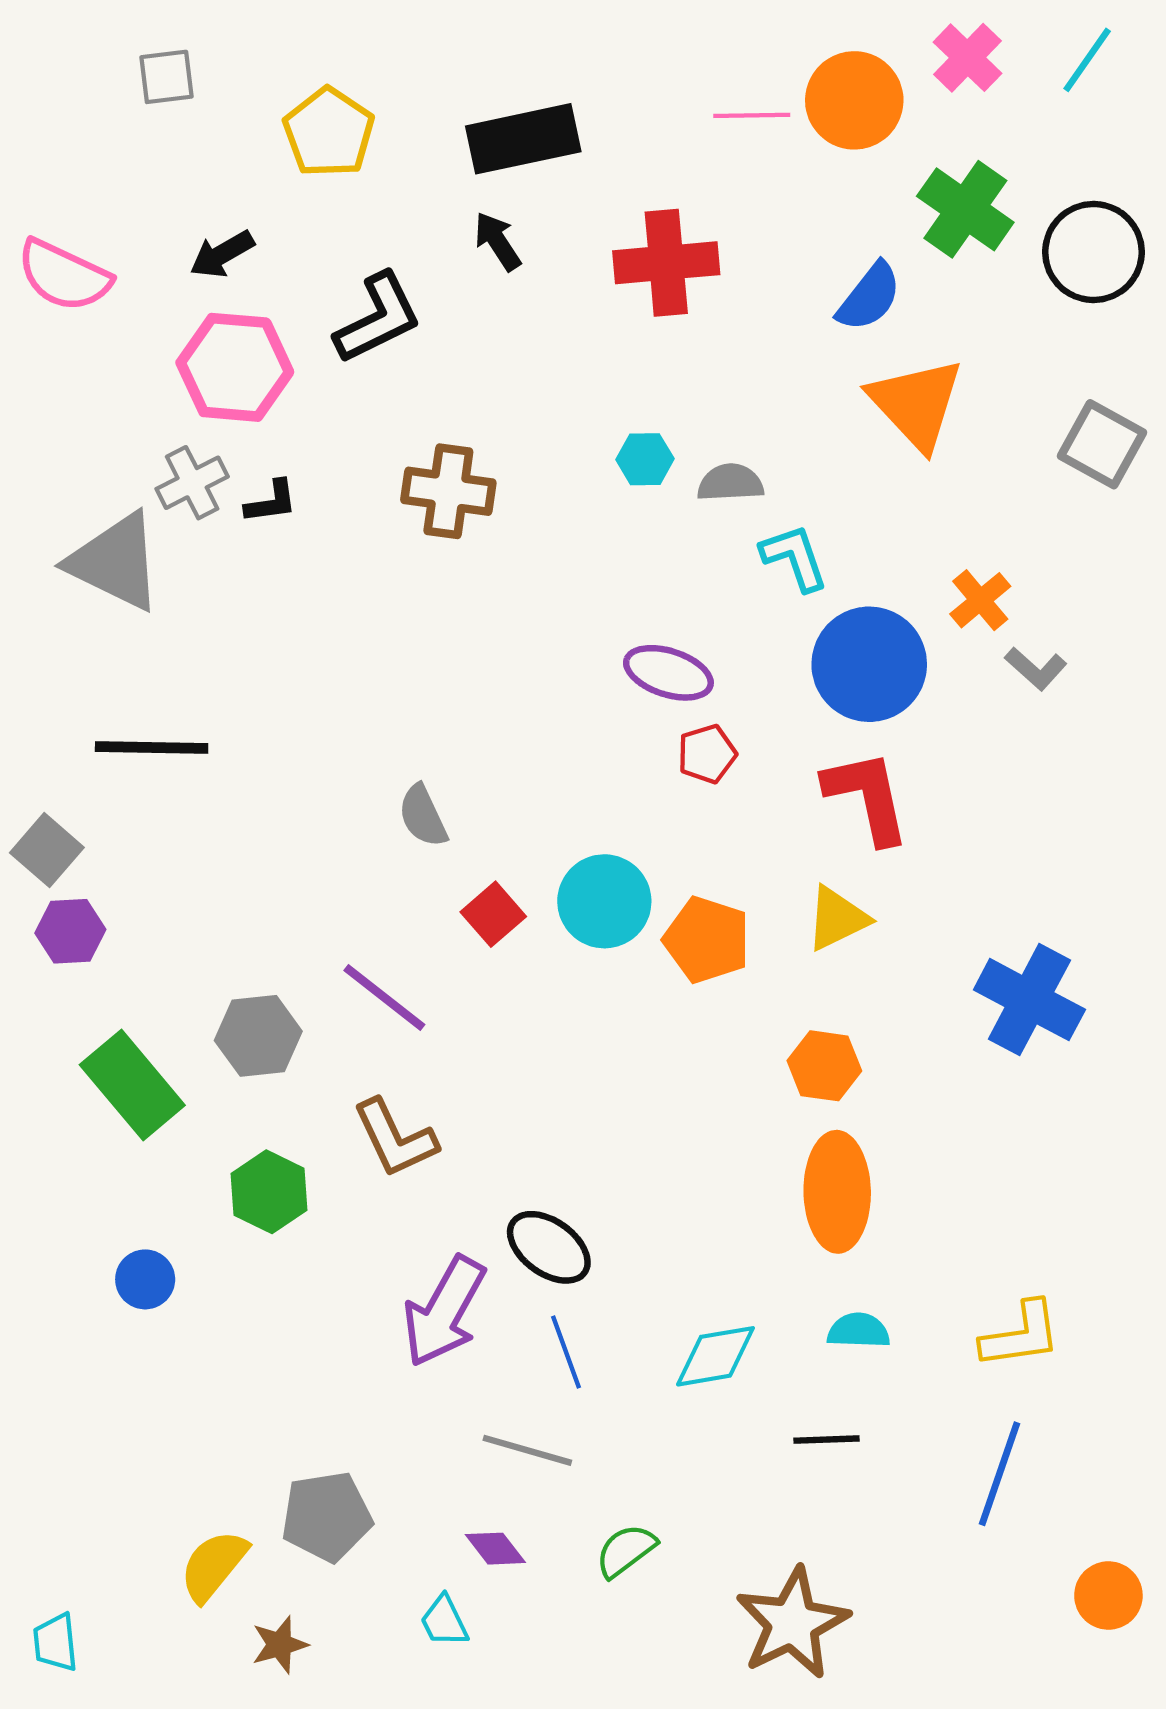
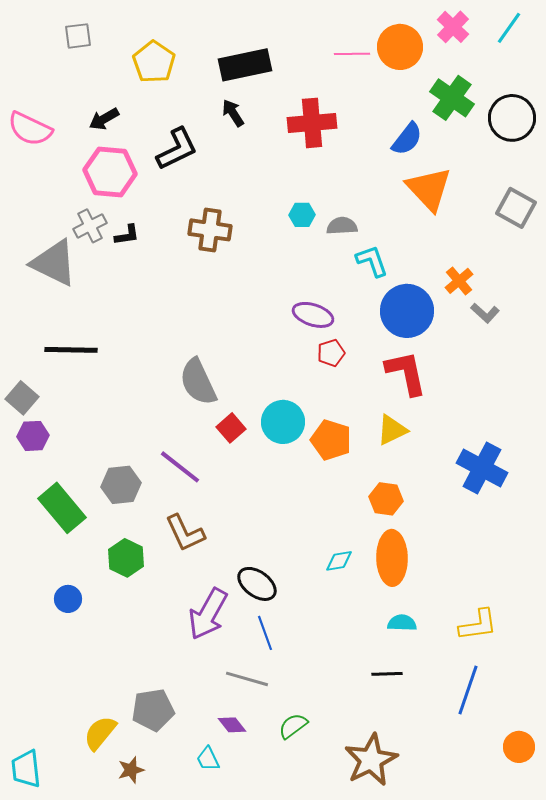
gray semicircle: (423, 816) -> (198, 382), size x1.6
cyan diamond: (715, 1356) -> (339, 561), moved, size x0.7
cyan trapezoid: (55, 1642) -> (26, 769), size x1.4

